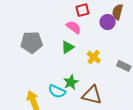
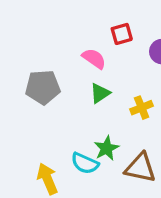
pink semicircle: (74, 27) -> (94, 59), moved
yellow cross: (94, 57) -> (142, 108), turned 32

